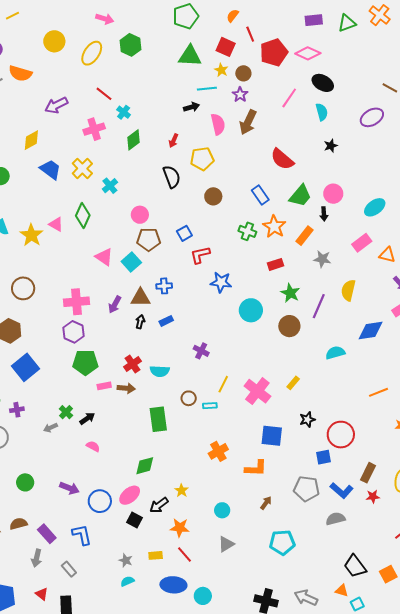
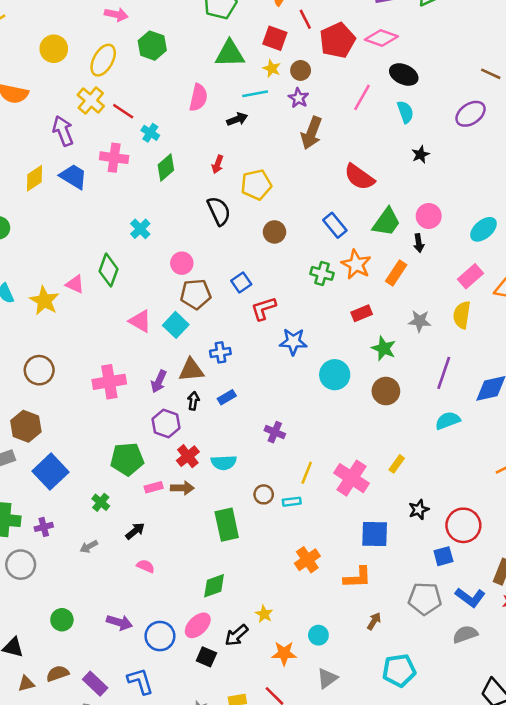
purple arrow: (56, 105) -> (63, 131), turned 100
pink semicircle: (218, 124) -> (198, 98), moved, turned 30
pink cross: (94, 129) -> (114, 158), turned 30
yellow cross: (82, 168) -> (91, 100), moved
blue trapezoid: (50, 170) -> (73, 177), moved
gray star: (322, 259) -> (420, 321), moved
yellow semicircle: (348, 290) -> (462, 315), moved
purple line: (319, 306) -> (444, 373), moved
purple hexagon: (73, 332) -> (166, 424), moved
green cross: (66, 412) -> (101, 502), moved
orange star: (180, 528) -> (284, 653), moved

